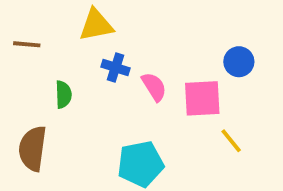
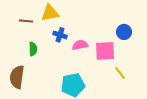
brown line: (27, 44) -> (26, 21), moved
pink semicircle: (154, 87) -> (80, 45), turned -70

